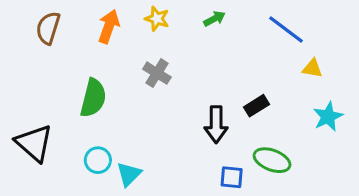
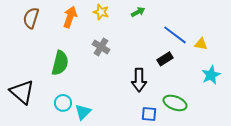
blue line: (286, 30) -> (175, 35), moved
black rectangle: (256, 106) -> (165, 59), moved

